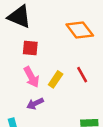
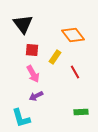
black triangle: (19, 17) -> (23, 24), turned 30
yellow rectangle: (56, 79) -> (55, 57), moved

